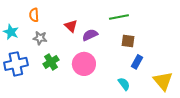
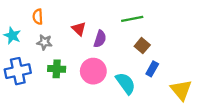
purple semicircle: (90, 35) -> (100, 39), turned 133
brown square: (128, 41) -> (142, 46), turned 32
green cross: (51, 62) -> (57, 69), turned 35
cyan semicircle: (124, 84) -> (126, 83), moved, size x1.5

